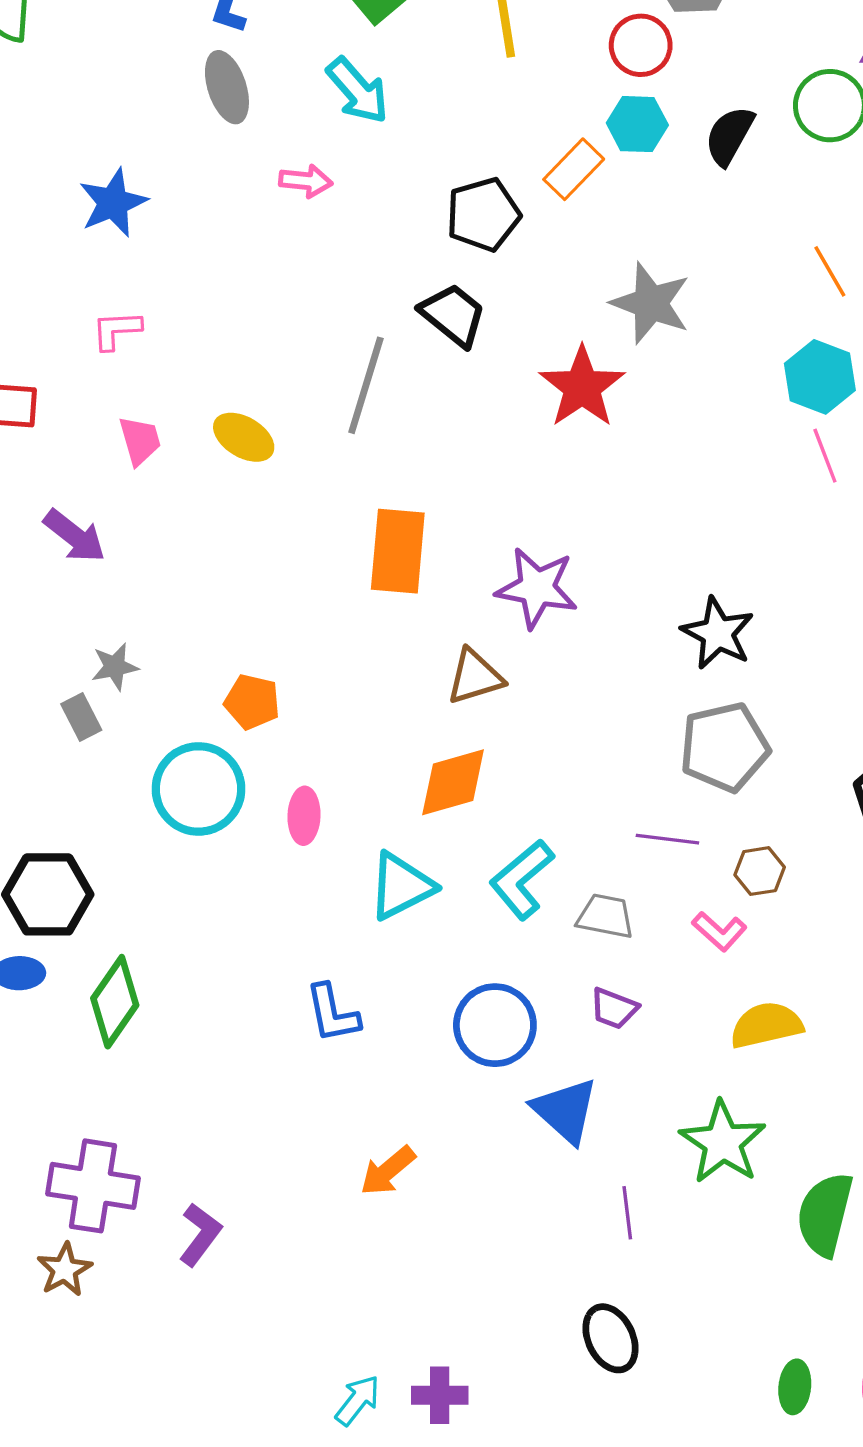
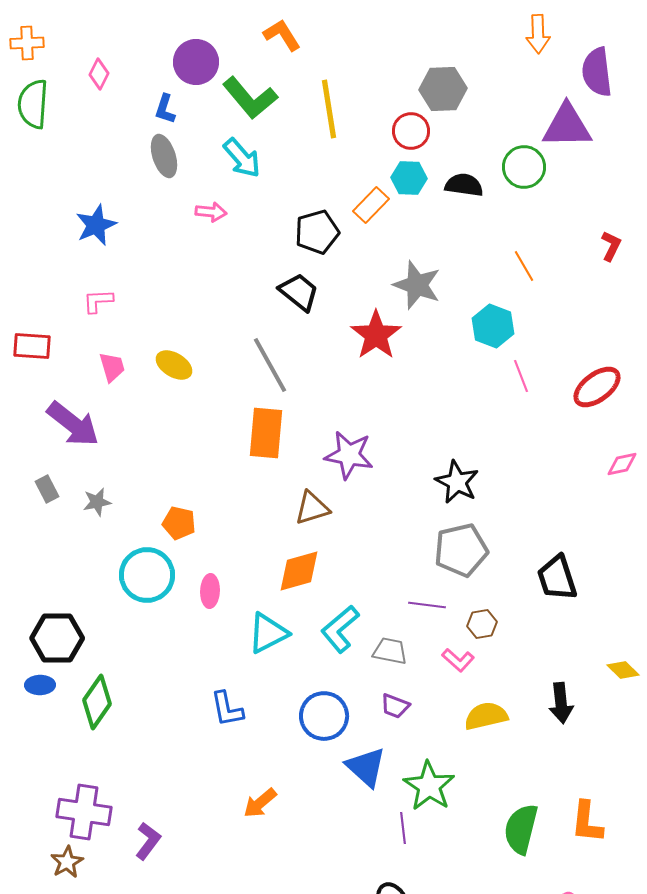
black semicircle: (729, 136) -> (464, 185), turned 69
cyan hexagon: (820, 377) -> (493, 326), moved
gray line: (366, 385) -> (270, 365), moved, turned -46
purple arrow: (75, 536) -> (73, 424), size x1.4
gray rectangle: (81, 717) -> (47, 489), moved
green star: (723, 1142) -> (429, 786), moved

